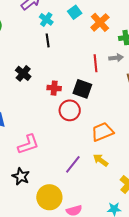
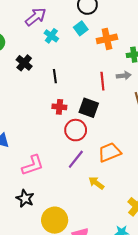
orange cross: (100, 22) -> (107, 39), turned 30
black line: (48, 40) -> (55, 76), moved
black cross: (23, 73) -> (24, 63), moved
yellow arrow: (101, 160) -> (96, 183), moved
purple line: (73, 164) -> (76, 159), moved

